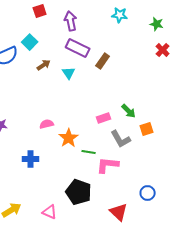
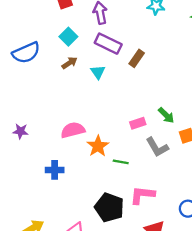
cyan square: (30, 42) -> (68, 37), moved
pink semicircle: (47, 124) -> (73, 130), size x1.5
pink L-shape: (108, 165) -> (142, 195), moved

